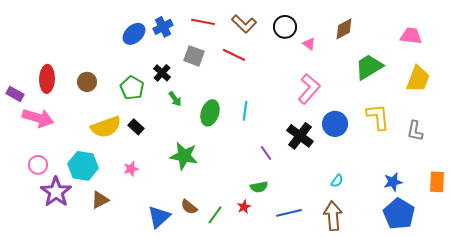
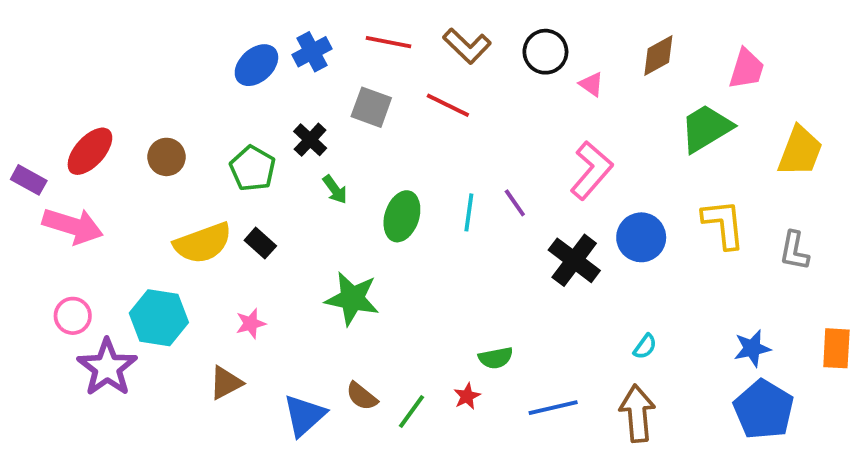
pink trapezoid: (411, 36) -> (746, 69), moved, turned 100
red ellipse: (47, 79) -> (90, 151), turned 40
purple line: (266, 153) -> (515, 203), moved
brown triangle: (100, 200) -> (226, 383), moved

